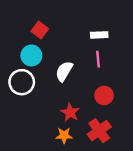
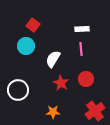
white circle: (22, 82) -> (18, 90), moved
red star: (70, 112) -> (61, 83), moved
red cross: (99, 131) -> (95, 111), moved

